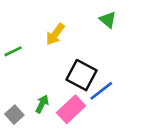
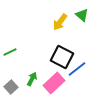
yellow arrow: (55, 34) -> (60, 22), moved
green line: (13, 51) -> (10, 52), moved

